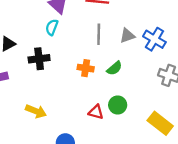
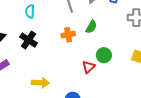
black cross: (39, 59) -> (29, 40), turned -30
red triangle: (96, 112) -> (89, 67), turned -40

